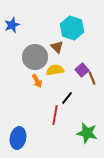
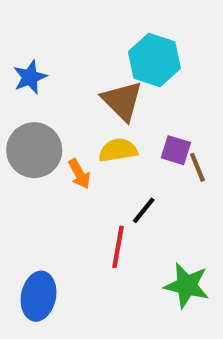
blue star: (12, 25) -> (30, 77), moved
brown triangle: (57, 47) -> (122, 101), size x1.5
gray circle: (35, 57) -> (34, 150), moved
purple square: (82, 70) -> (176, 150), turned -32

